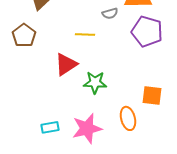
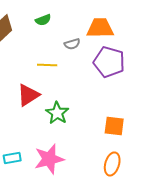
green star: (95, 82) -> (57, 113), turned 30
orange ellipse: (128, 118) -> (112, 164), moved, turned 30

